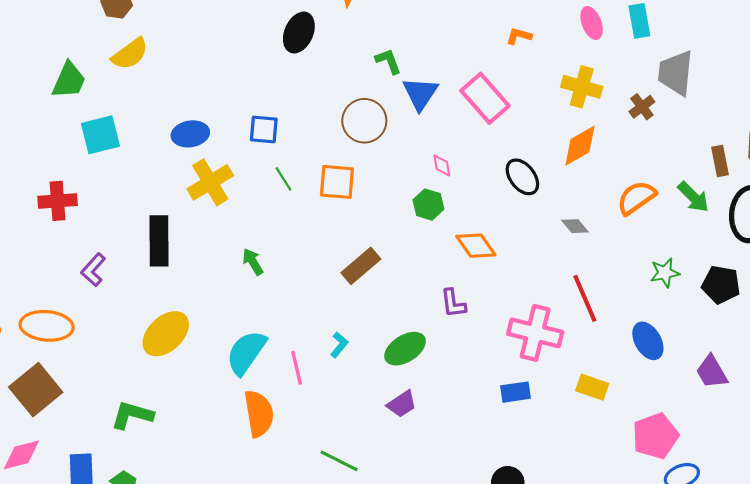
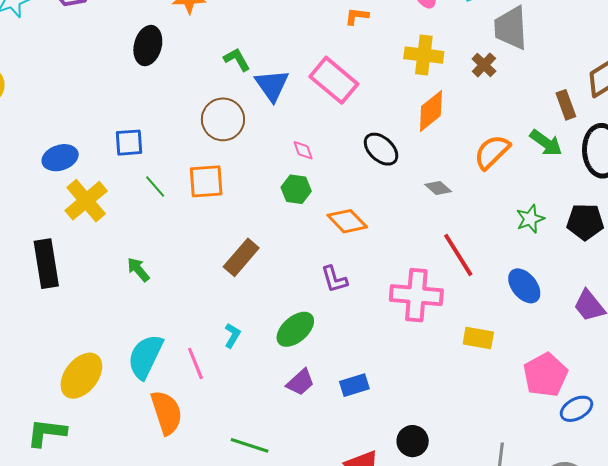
yellow ellipse: (166, 334) -> (81, 376), moved
blue rectangle: (515, 392) -> (354, 385), moved

